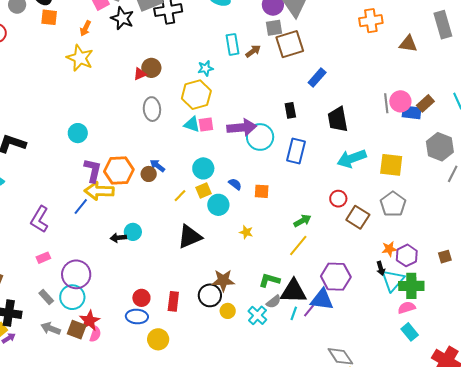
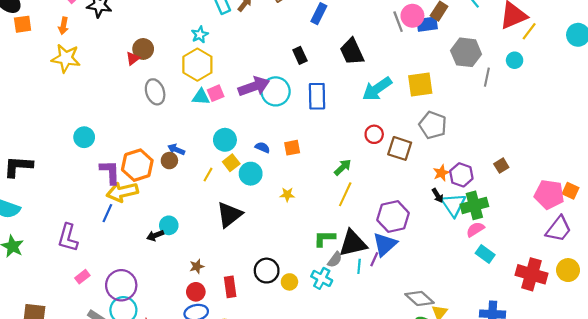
brown star: (223, 280) -> (197, 266), moved, size x0.6
blue triangle: (322, 300) -> (385, 244), turned -35

